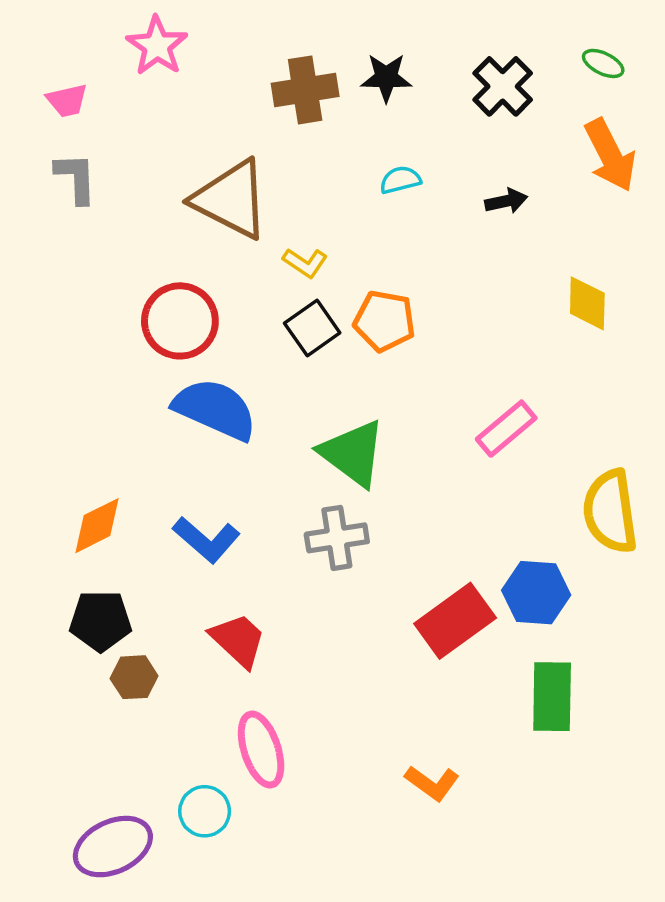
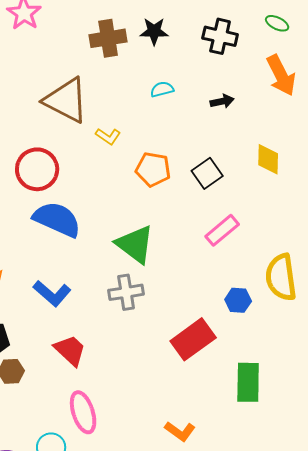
black cross: (503, 86) -> (220, 36), turned -32
black square: (312, 328) -> (207, 173), moved
blue hexagon: (536, 593) -> (238, 300), moved, size x0.7

